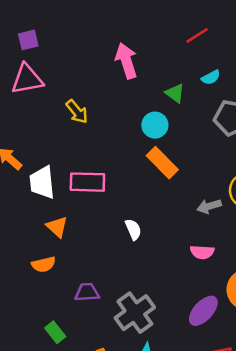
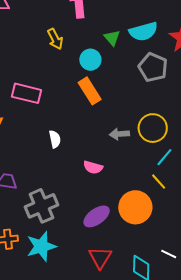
cyan semicircle: (211, 77) -> (143, 31), size x1.8
yellow arrow: (77, 112) -> (55, 39), moved
pink semicircle: (202, 252) -> (93, 167), moved

